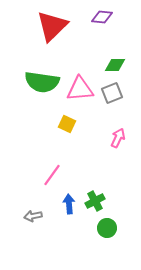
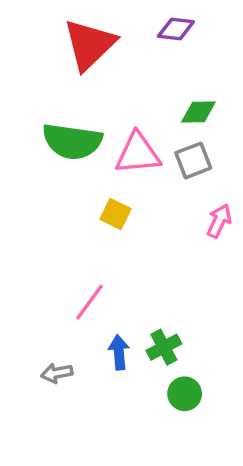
pink arrow: (118, 138) -> (219, 221), moved

